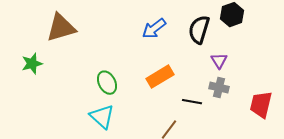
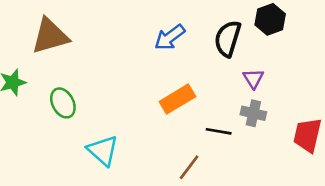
green ellipse: (107, 83) -> (63, 103), moved

